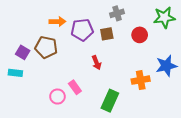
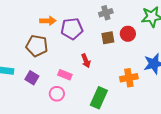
brown square: (107, 34) -> (108, 38), moved
purple square: (23, 52) -> (32, 78), moved
pink rectangle: (75, 87) -> (65, 75), moved, turned -32
pink circle: (57, 97) -> (57, 94), moved

